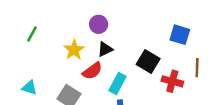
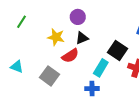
yellow star: (74, 50) -> (56, 37), turned -30
cyan rectangle: (118, 84) -> (101, 68), moved

